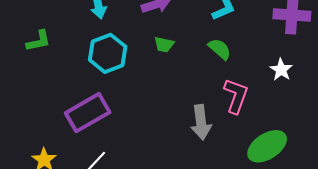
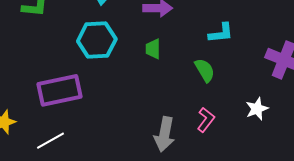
green trapezoid: (164, 44) -> (153, 49), turned 60
pink L-shape: (236, 96) -> (206, 120), size x0.7

